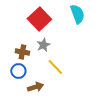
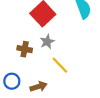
blue circle: (18, 71) -> (12, 81), moved

